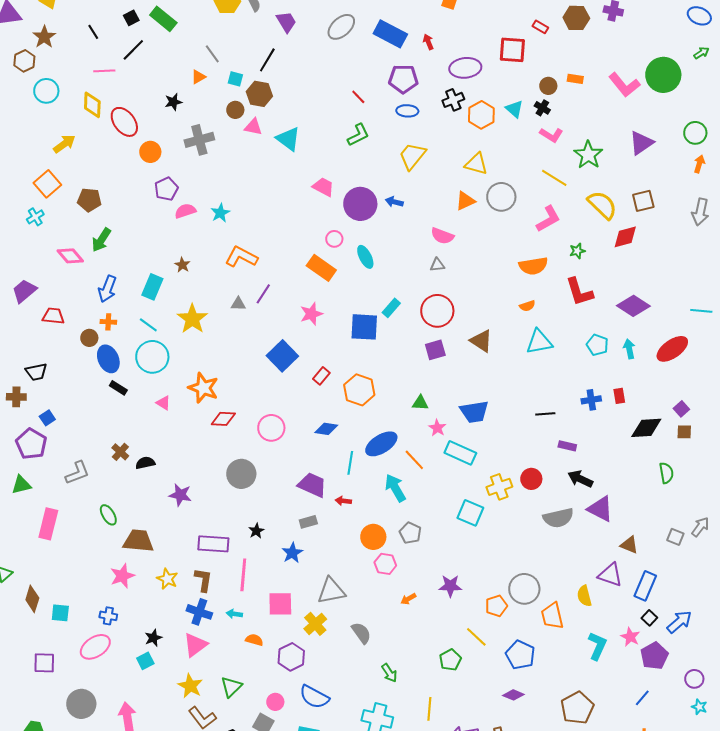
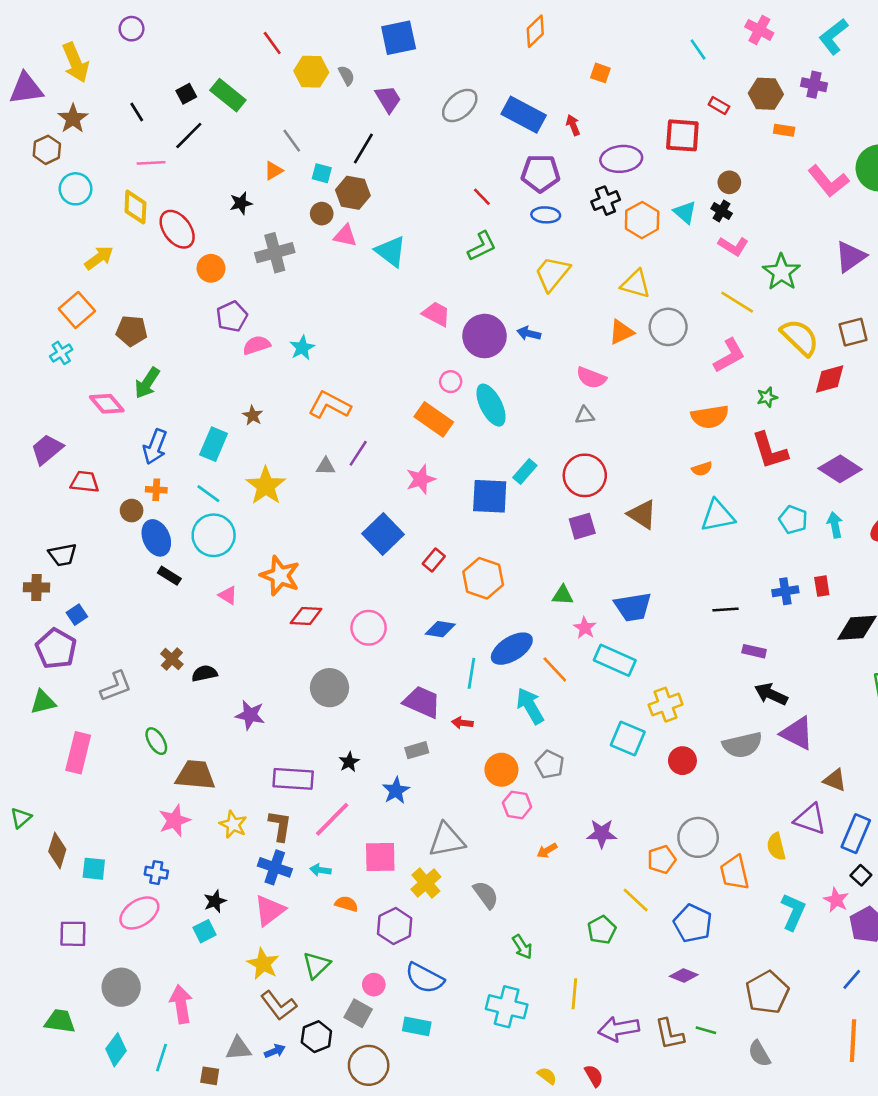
orange rectangle: (575, 79) -> (784, 130), moved
cyan ellipse: (365, 257) -> (491, 405), size x1.4
red circle: (531, 479) -> (682, 761), moved
pink line: (243, 575) -> (332, 819), turned 40

